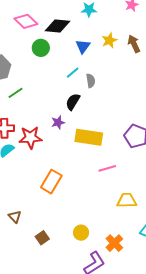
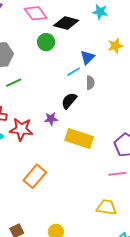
blue triangle: (83, 46) -> (88, 57), moved
pink line: (107, 168) -> (117, 174), moved

